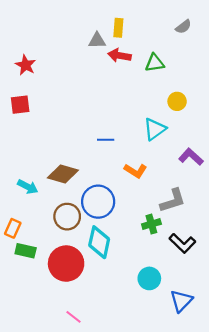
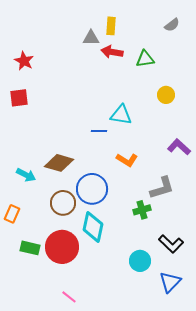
cyan triangle: (155, 129) -> (121, 115), moved, turned 45
black L-shape: (182, 243) -> (171, 244), moved
green rectangle: (26, 251) -> (30, 248), moved

